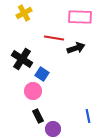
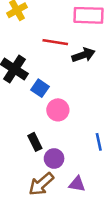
pink circle: (33, 91) -> (58, 110), moved

